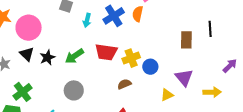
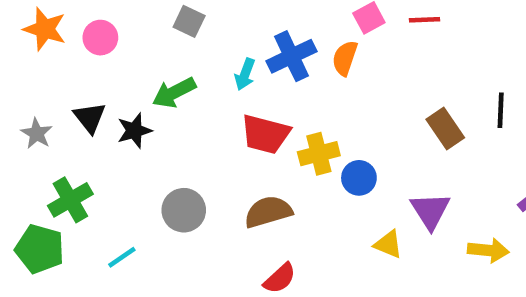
cyan arrow: (87, 20) -> (245, 74), moved
pink circle: (29, 28) -> (100, 38), moved, size x0.6
brown rectangle: (186, 40) -> (445, 128), turned -42
green arrow: (74, 56) -> (174, 93), moved
brown semicircle: (124, 84) -> (268, 212), moved, size x1.5
yellow triangle: (167, 95) -> (388, 244), turned 40

